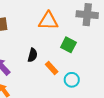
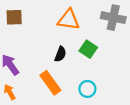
black semicircle: (33, 55) -> (60, 54), moved
orange rectangle: (52, 68) -> (50, 83), moved, size x1.5

